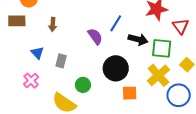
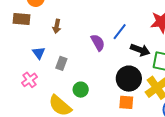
black circle: (116, 68) -> (129, 79), moved

